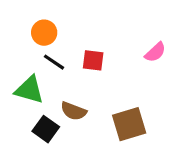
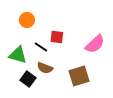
pink semicircle: (155, 52) -> (95, 44), moved, size x1.5
black line: (54, 62) -> (41, 47), moved

